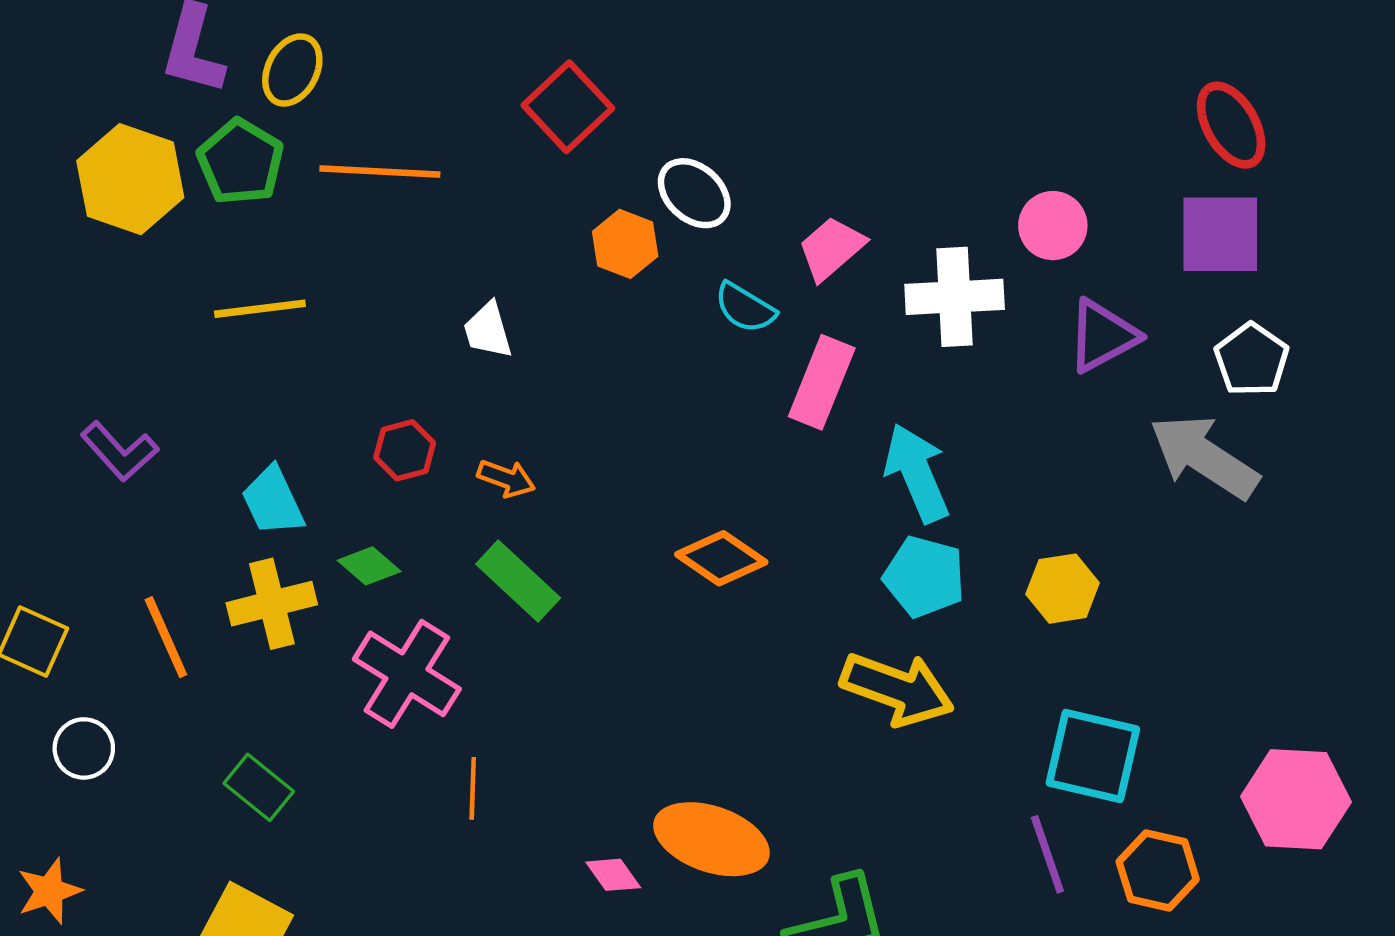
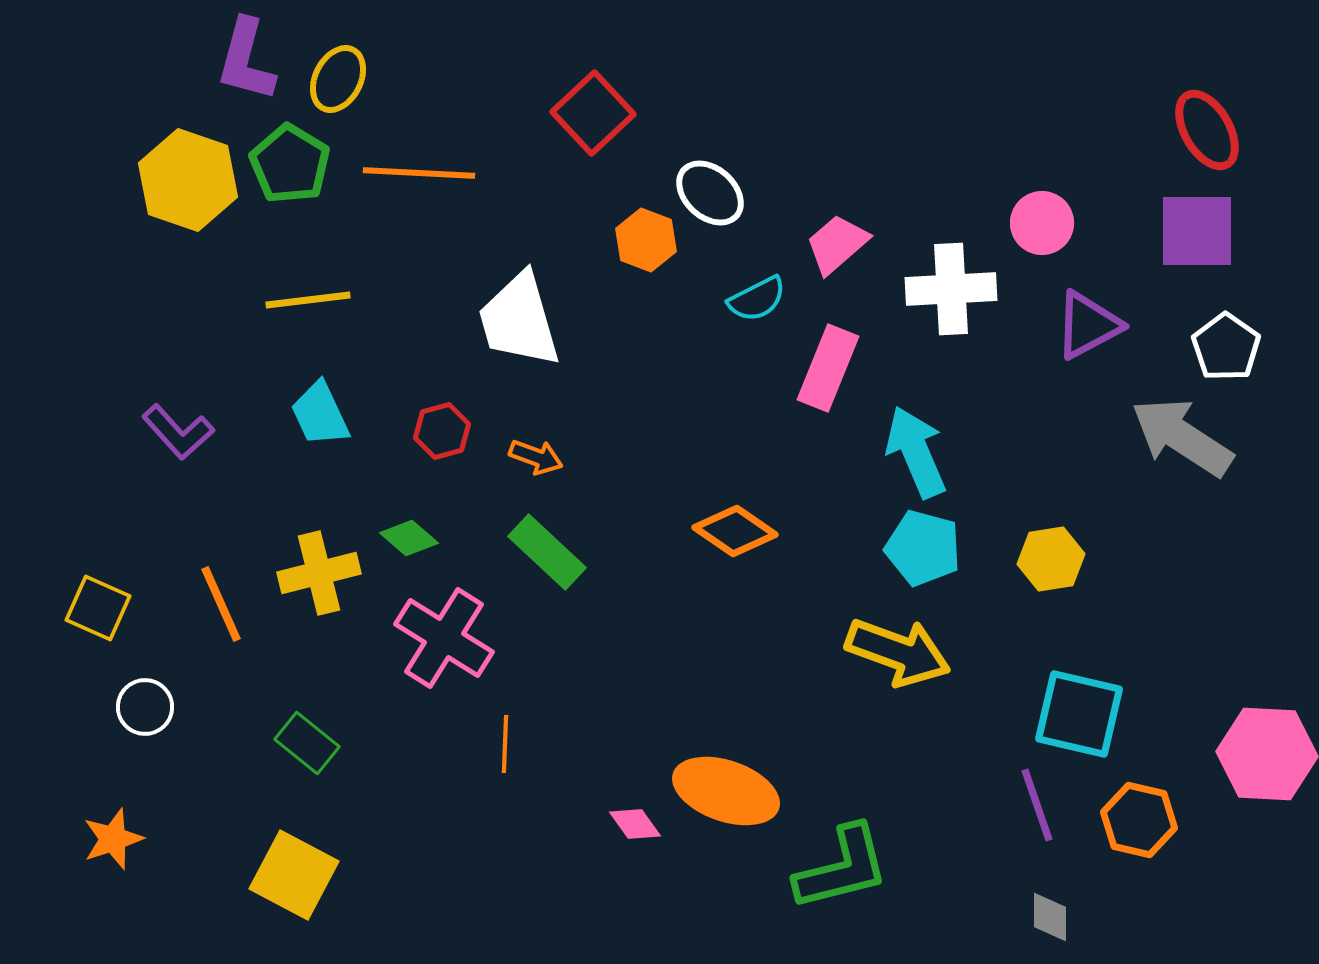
cyan semicircle: (745, 308) -> (757, 299), turned -58
white trapezoid: (488, 330) -> (519, 320), size x1.8
cyan trapezoid: (273, 501) -> (320, 414), moved

